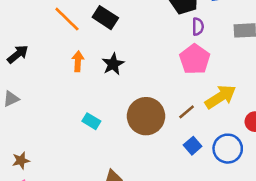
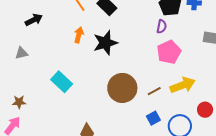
purple semicircle: (198, 27) -> (162, 27), moved
black star: (113, 64) -> (105, 43), size x1.4
cyan rectangle: (91, 121) -> (62, 82), moved, size x1.5

